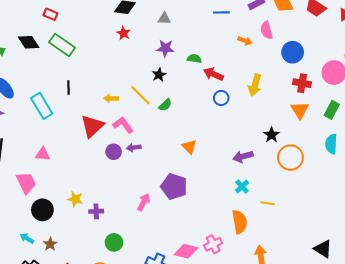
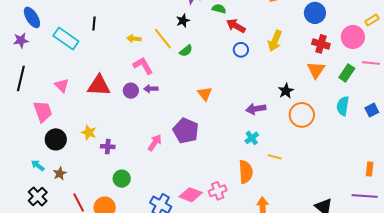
cyan rectangle: (42, 106) -> (66, 38), turned -30
red triangle: (92, 126) -> (99, 86), moved, turned 40
pink triangle: (43, 154) -> (62, 85), turned 35

